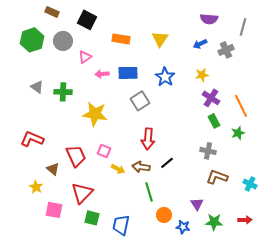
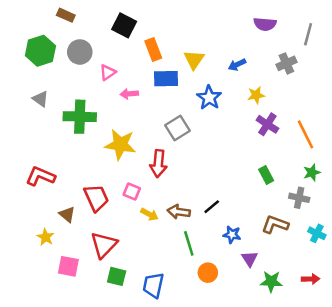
black square: (87, 20) -> (124, 25), moved
orange rectangle: (121, 39) -> (153, 49), turned 60
yellow triangle: (160, 39) -> (194, 60), moved
blue arrow: (200, 44) -> (237, 65), moved
blue rectangle: (128, 73) -> (166, 79), moved
gray triangle: (37, 87) -> (40, 99), moved
green cross: (63, 92) -> (80, 117), size x1.4
green rectangle: (214, 121) -> (266, 175), moved
green star: (238, 133) -> (312, 172), moved
red arrow: (148, 139) -> (158, 164), moved
gray cross: (208, 151) -> (299, 198), moved
blue star: (183, 227) -> (232, 235), moved

